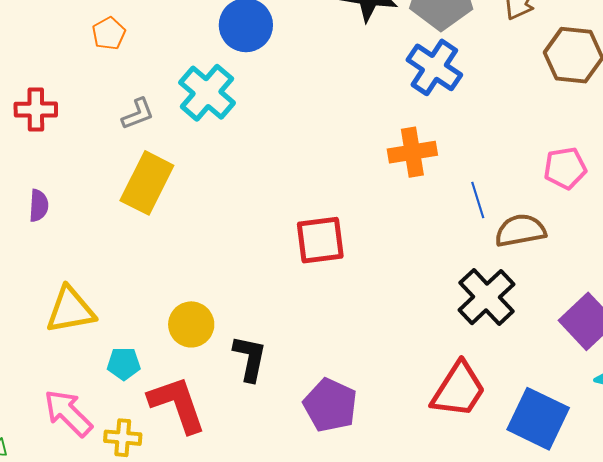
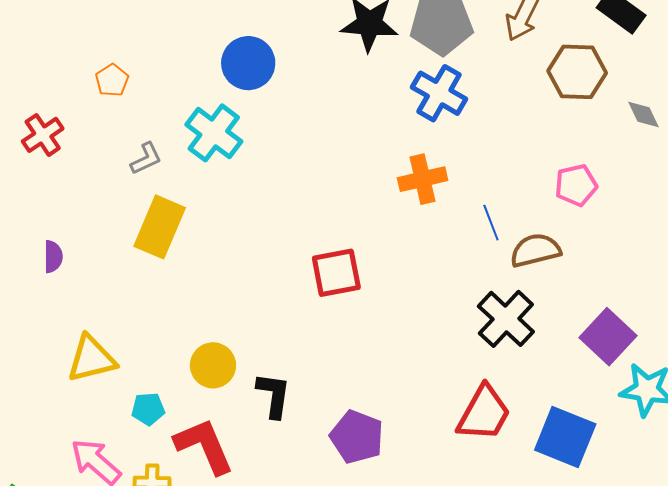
red cross: (36, 110) -> (43, 135), moved, turned -30

